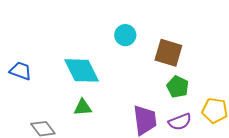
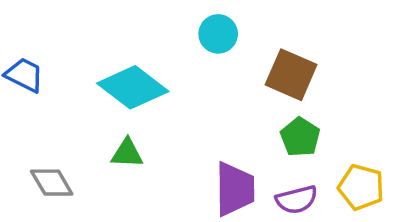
cyan diamond: (82, 70) -> (133, 87), turned -33

